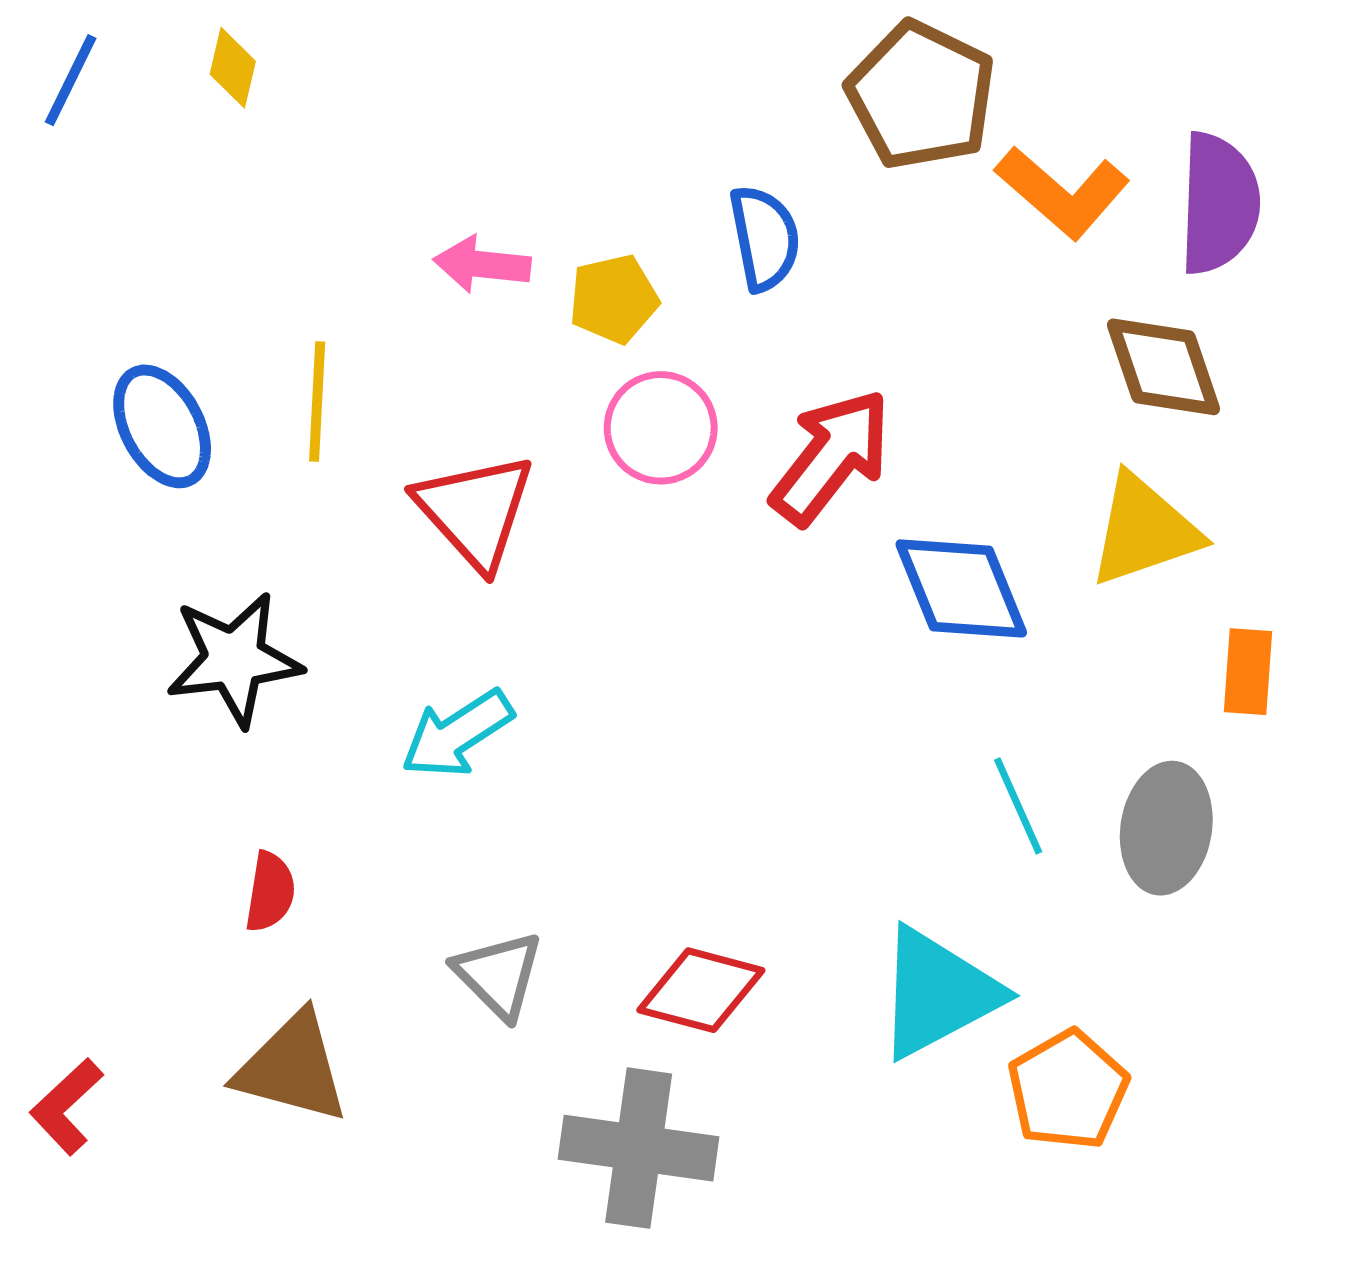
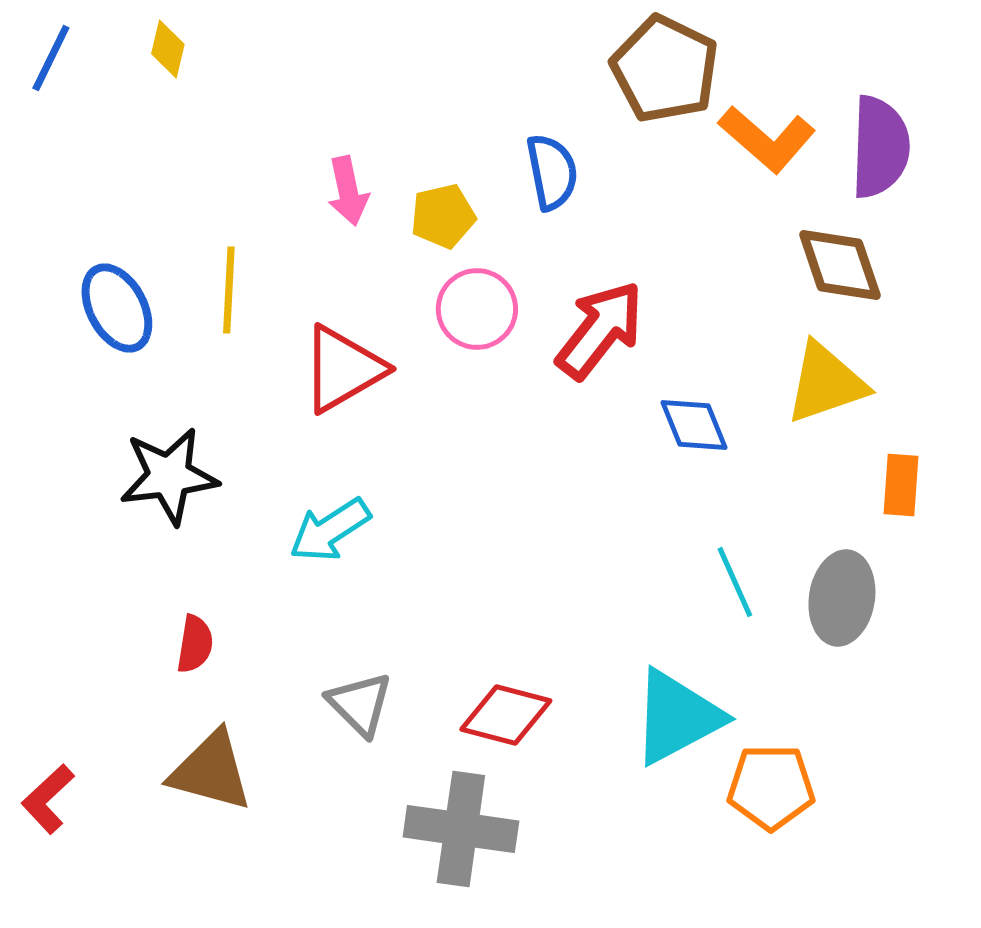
pink arrow: (482, 264) -> (348, 191), turned -108
red triangle: (475, 511) -> (343, 369), turned 42
blue diamond: (961, 588) -> (694, 425), size x0.7
orange pentagon: (1068, 1090) -> (771, 787), turned 30

